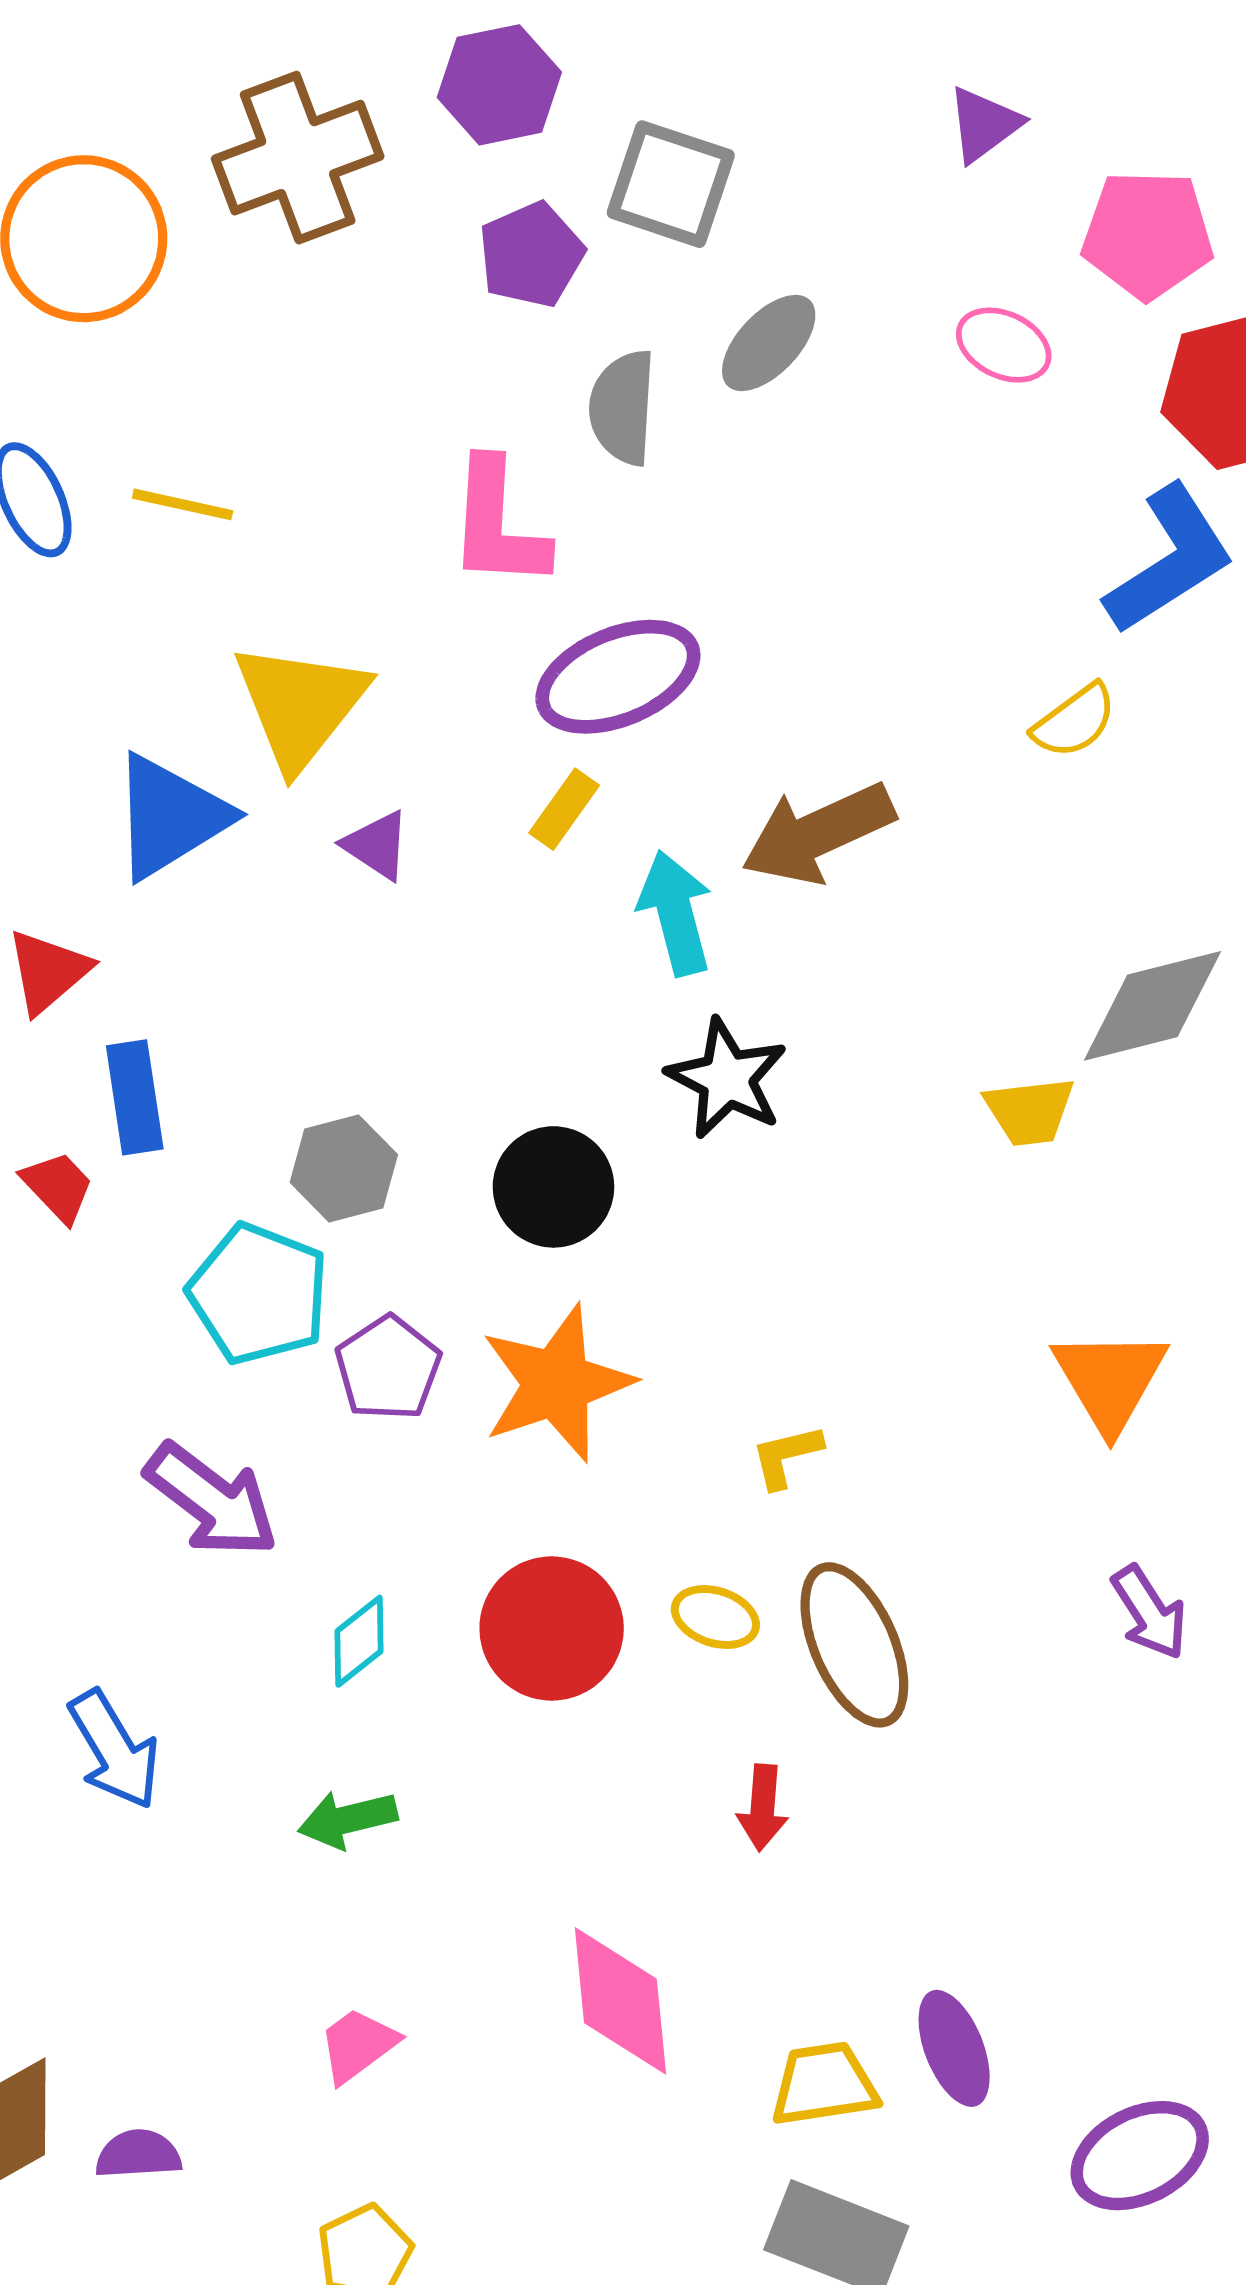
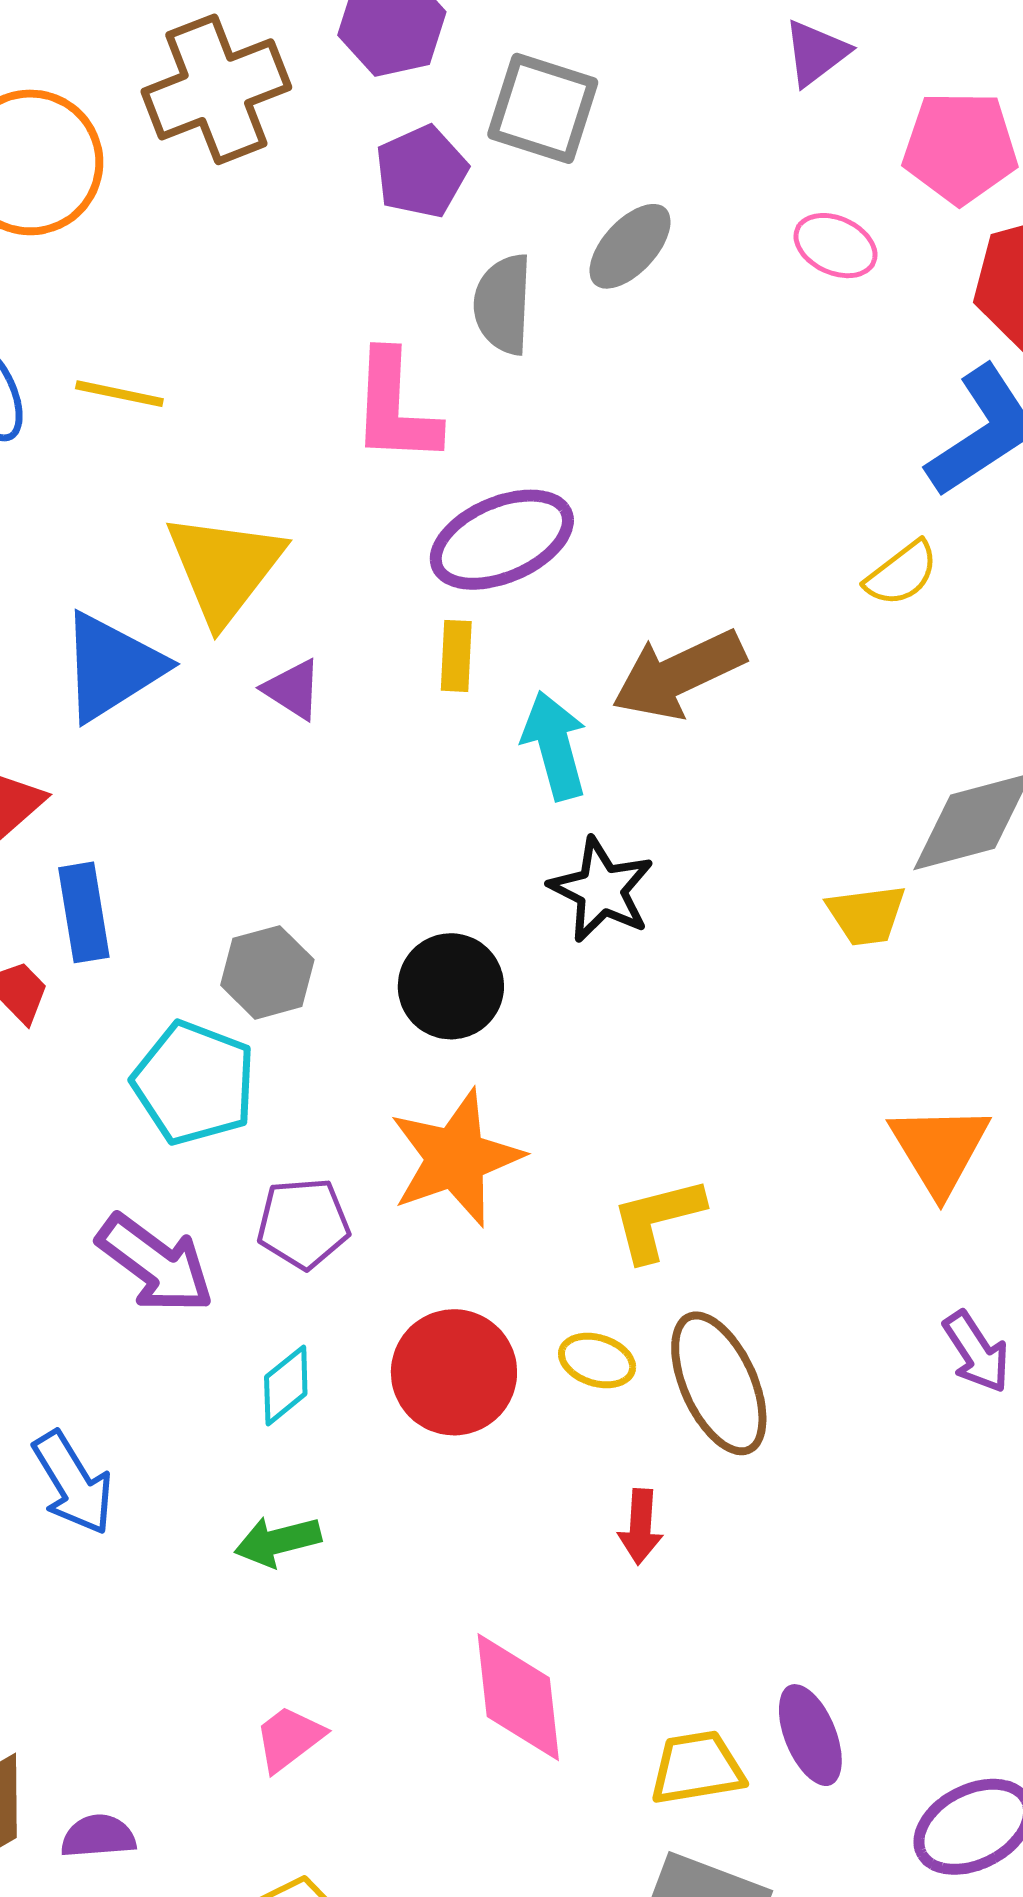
yellow rectangle: (564, 809) -> (456, 656), turned -32
purple pentagon: (388, 1368) -> (303, 1223), moved, turned 30
yellow L-shape: (786, 1456) -> (657, 1219), size x1.5

